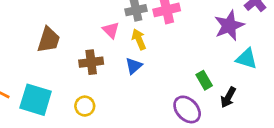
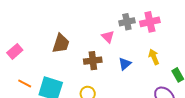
yellow arrow: (139, 39) -> (154, 57), moved

